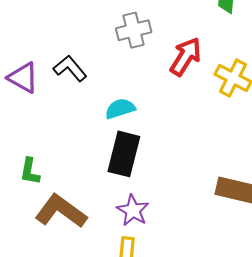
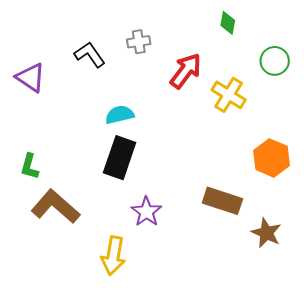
gray cross: (134, 30) -> (139, 42), size x0.7
black L-shape: (70, 68) -> (90, 55), moved
purple star: (133, 210) -> (146, 212), moved

